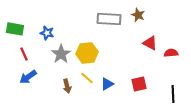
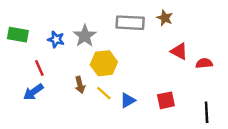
red line: (24, 54) -> (39, 68), moved
gray star: (61, 54) -> (85, 36), moved
brown arrow: (67, 86) -> (80, 85), moved

